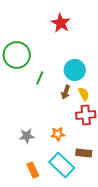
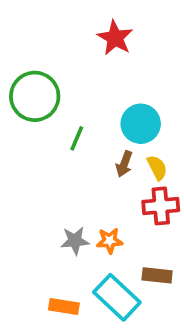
gray star: (27, 136) -> (75, 241), moved
orange rectangle: (33, 170) -> (64, 306), turned -56

